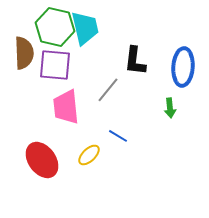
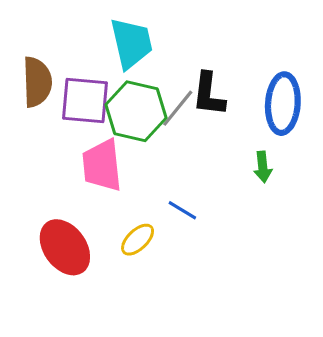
green hexagon: (55, 27) -> (136, 111), moved
gray line: (108, 90) -> (178, 108), moved

